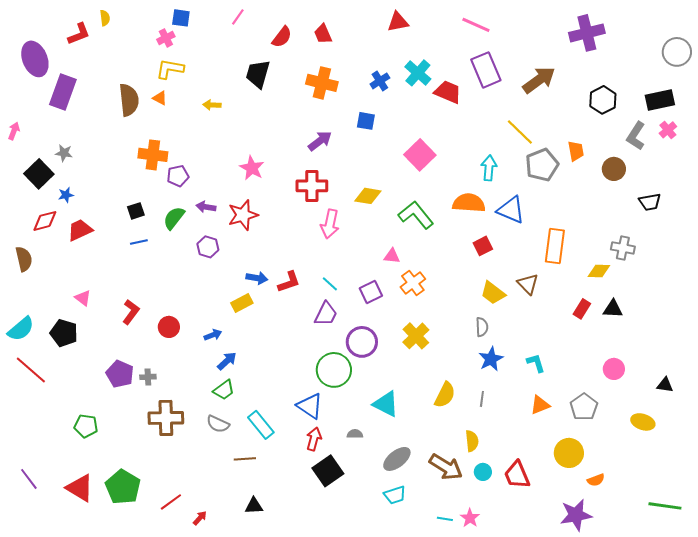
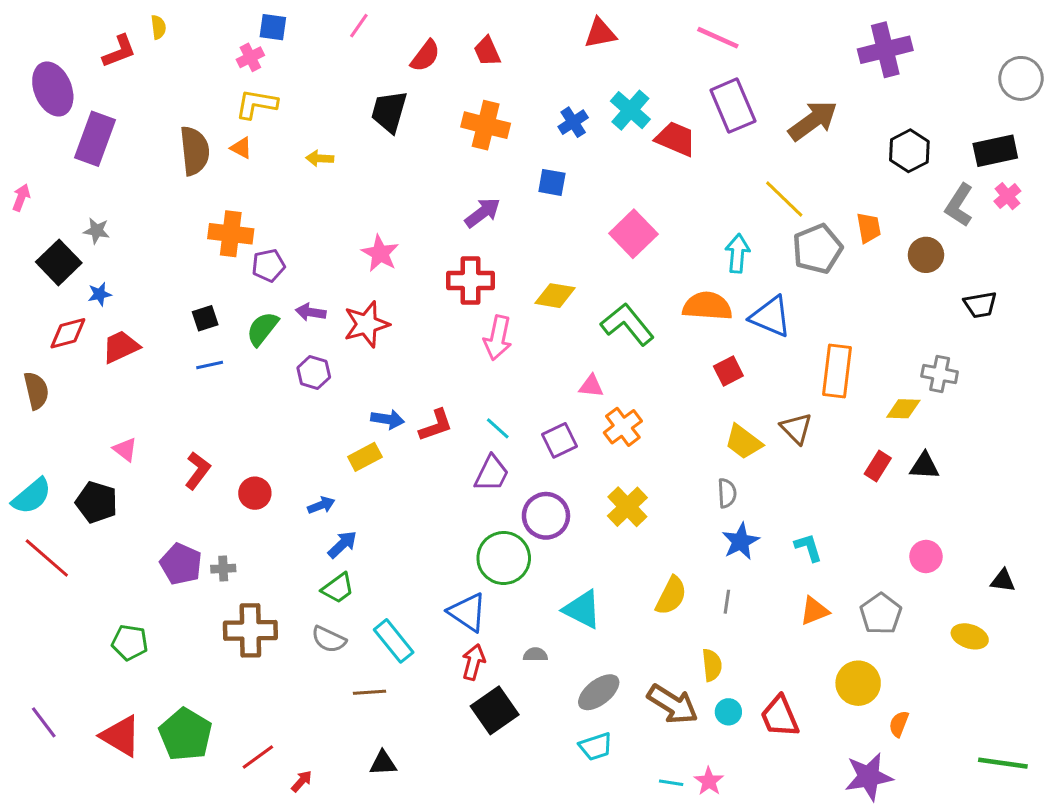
orange semicircle: (596, 480) -> (899, 724), turned 132

